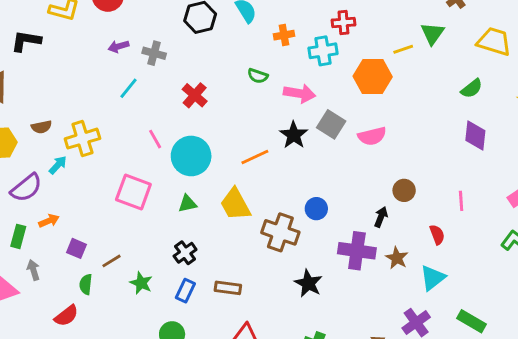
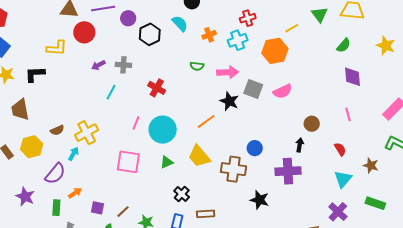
green triangle: (432, 33) -> (320, 15), moved
pink line: (155, 139) -> (136, 123), turned 64
pink line: (461, 201) -> (348, 114), moved
black cross: (185, 253) -> (182, 194), moved
brown star: (397, 258) -> (371, 165), moved

